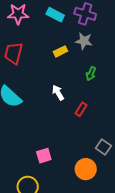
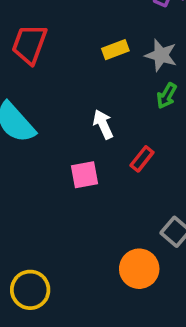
gray star: (84, 41) -> (161, 55), moved
pink square: (44, 156) -> (84, 175), moved

